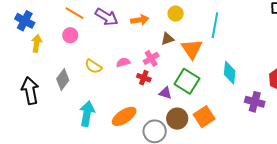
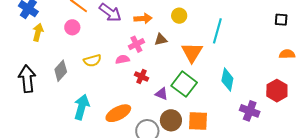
brown triangle: (167, 39) -> (161, 40), moved
pink cross: (151, 58) -> (136, 44), moved
yellow semicircle: (93, 66) -> (92, 61), turned -54
orange square: (204, 117) -> (198, 121), turned 30

